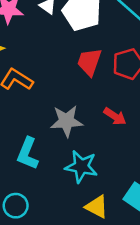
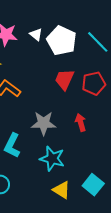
red arrow: (115, 116) -> (81, 122), turned -144

